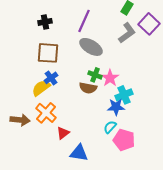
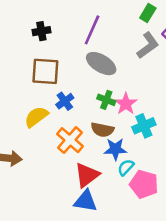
blue cross: (51, 78) -> (65, 101), moved
brown semicircle: (88, 88) -> (102, 130), moved
blue star: (116, 107) -> (115, 149), moved
orange cross: (46, 113) -> (70, 140), moved
red triangle: (63, 133) -> (87, 175), moved, size x1.5

